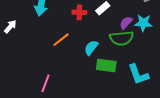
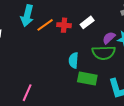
orange line: (61, 40) -> (45, 25), moved
cyan semicircle: (91, 48) -> (74, 60), turned -35

